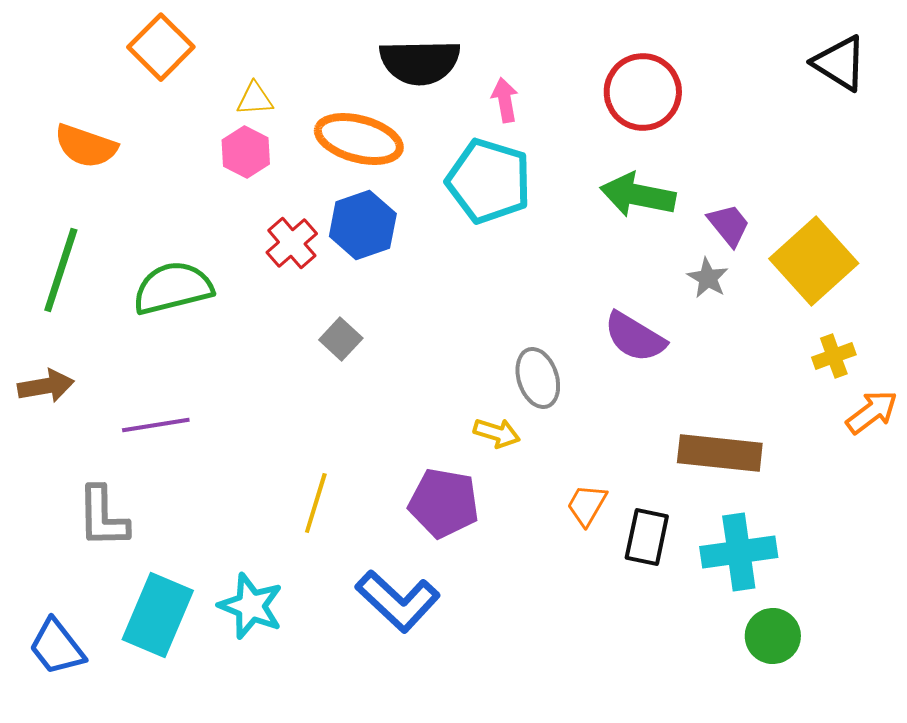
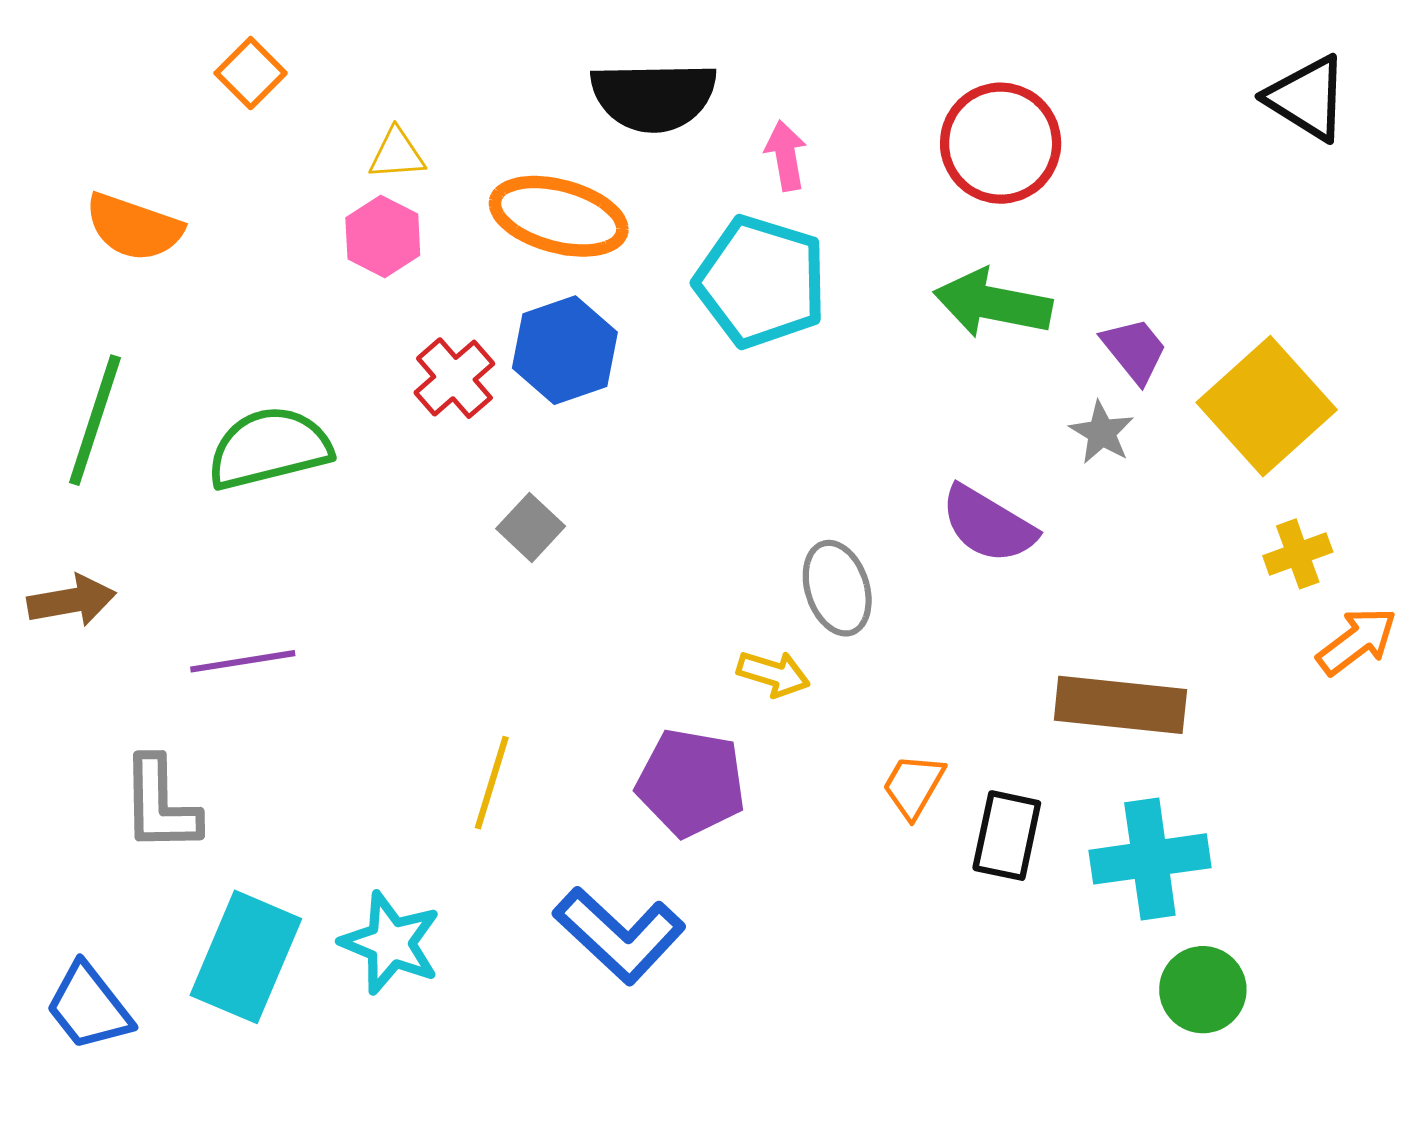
orange square: (161, 47) -> (251, 73), size x0.7

